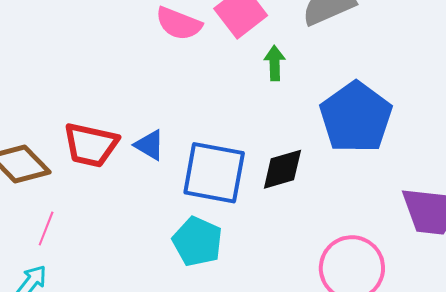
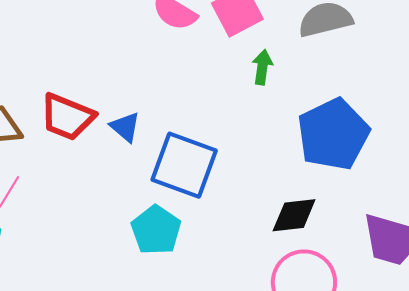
black diamond: (282, 169) -> (294, 215), moved

